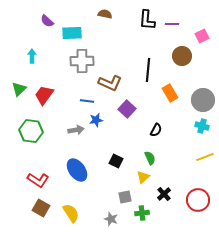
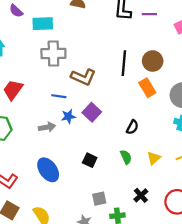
brown circle: (182, 56) -> (153, 61), moved
purple square: (127, 109) -> (92, 112), moved
yellow triangle: (143, 177) -> (154, 158), moved

